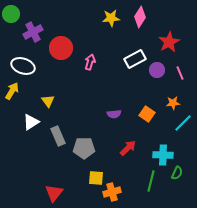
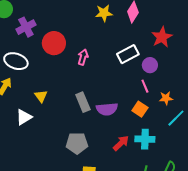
pink line: (180, 73) -> (145, 86), moved
purple semicircle: (114, 114) -> (107, 109), size x1.5
gray rectangle: (58, 136) -> (83, 102), moved
cyan cross: (163, 155) -> (145, 139), moved

